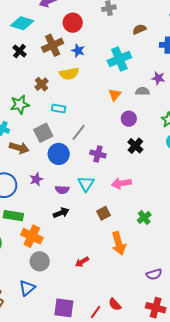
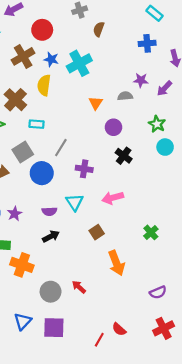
brown semicircle: (139, 29) -> (99, 29), moved, turned -40
cyan cross: (119, 59) -> (79, 63), moved
yellow semicircle: (69, 74) -> (44, 85), turned 114
brown cross: (42, 84) -> (15, 100), size x1.5
purple star: (36, 179) -> (15, 214), moved
green cross: (144, 217) -> (151, 232), moved
gray circle: (40, 261) -> (51, 292), moved
red arrow: (82, 262) -> (79, 287), turned 80
purple square: (64, 308) -> (54, 328), moved
red cross: (156, 308) -> (164, 328), turned -36

